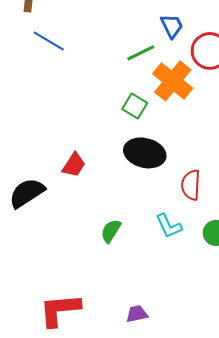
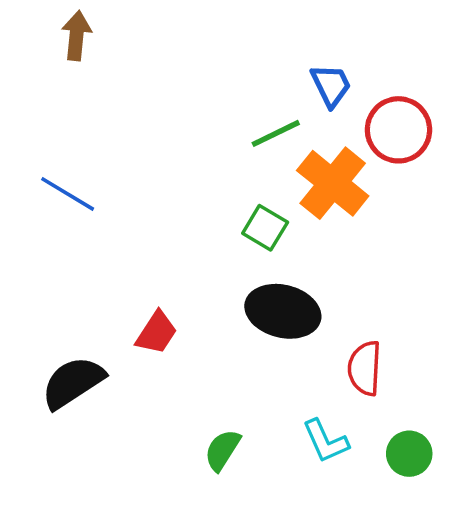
blue line: (49, 41) -> (68, 194), moved

